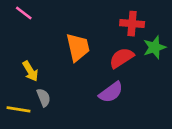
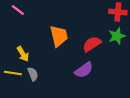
red cross: (132, 24) -> (118, 12), moved
yellow line: (18, 109) -> (13, 73), moved

